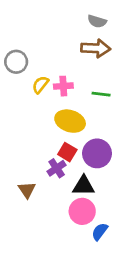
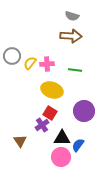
gray circle: (16, 62) -> (12, 56), moved
purple circle: (97, 153) -> (84, 111), moved
blue semicircle: (100, 232) -> (78, 145), moved

